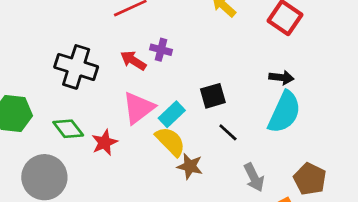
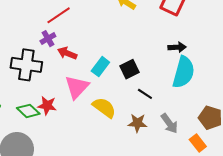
purple cross: (161, 50) -> (48, 39), moved, turned -35
cyan rectangle: (172, 114) -> (100, 67), moved
red star: (104, 142) -> (47, 106), moved, turned -30
brown star: (190, 166) -> (137, 123), moved

